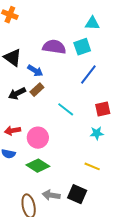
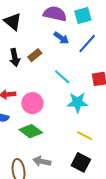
blue arrow: (35, 71) -> (61, 38), moved
black arrow: (17, 93) -> (15, 58), turned -78
cyan star: (97, 133) -> (77, 102), moved, size x1.5
black square: (77, 194) -> (81, 162), moved

